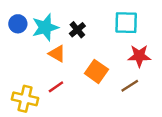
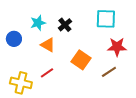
blue circle: (18, 24) -> (14, 39), moved
cyan star: (45, 27) -> (38, 23), size x0.7

